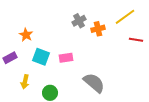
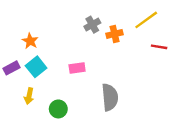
cyan square: (41, 57) -> (36, 67), moved, turned 30
gray semicircle: (94, 83) -> (110, 97), turned 45

